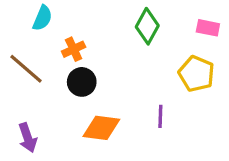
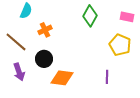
black circle: (82, 82) -> (44, 59), moved
purple line: (160, 116) -> (107, 77), moved
purple arrow: (28, 138) -> (19, 72), moved

